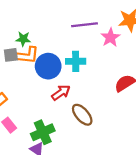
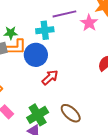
cyan cross: (76, 61) -> (45, 30), moved
brown ellipse: (82, 115) -> (71, 113), moved

